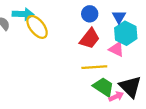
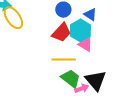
blue triangle: (119, 17) -> (90, 14), turned -32
cyan hexagon: (126, 33) -> (80, 30), moved

